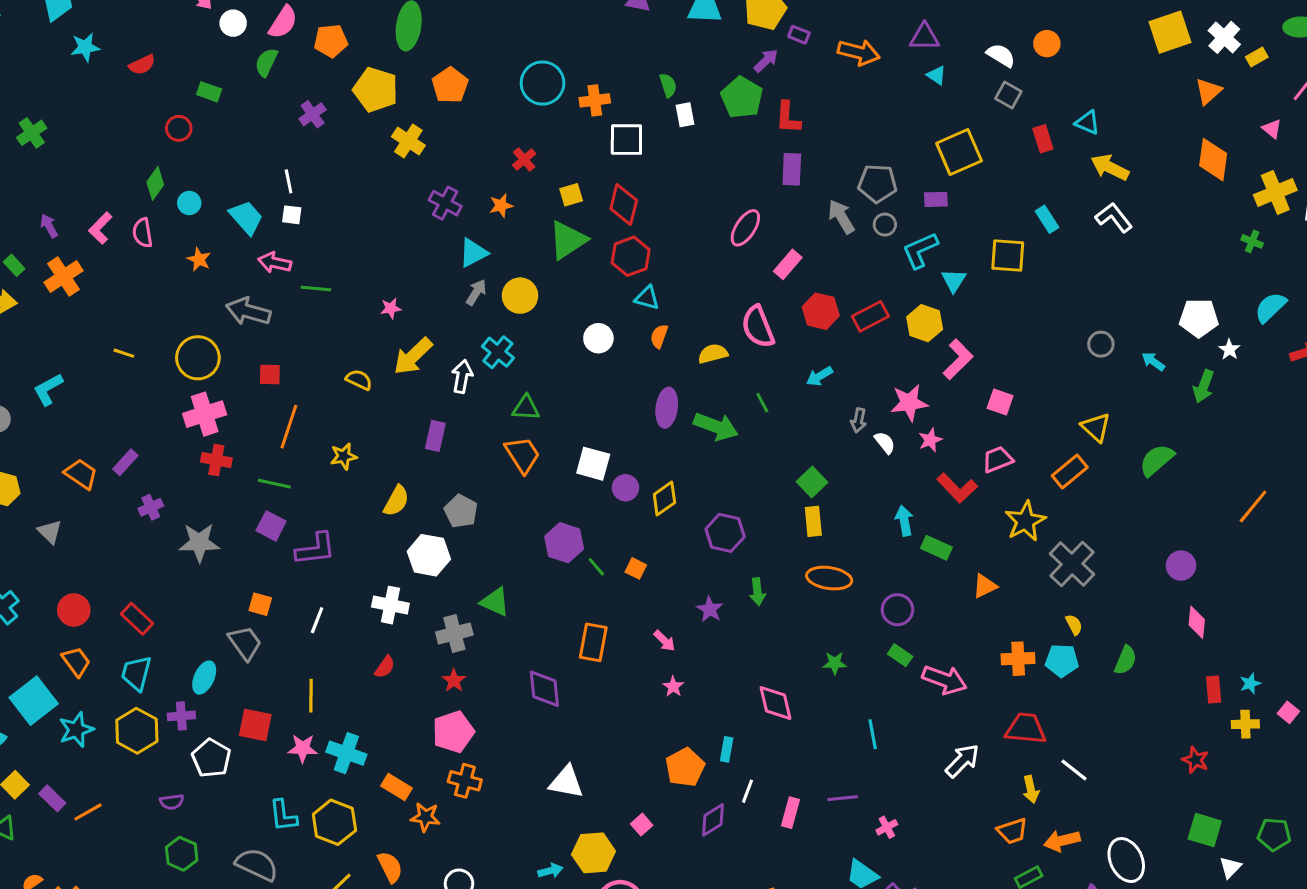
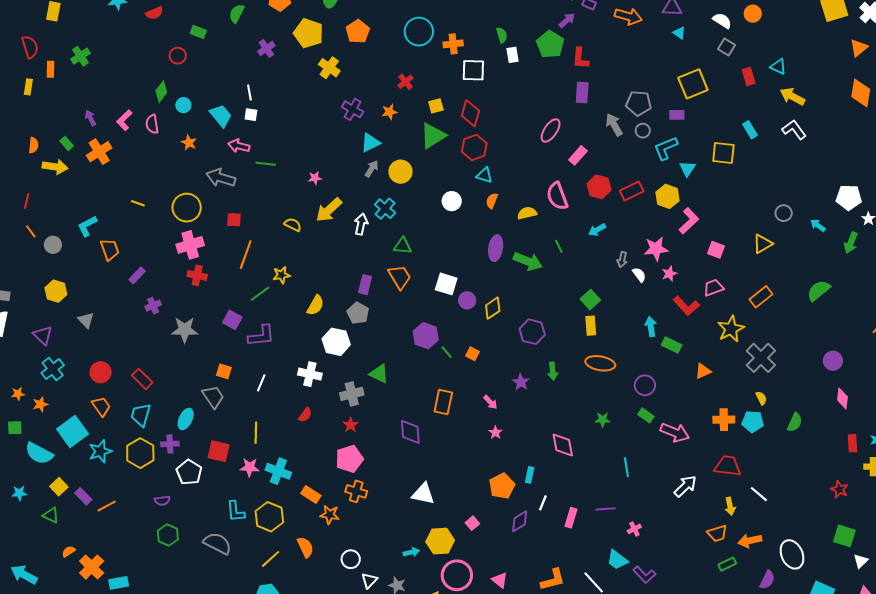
yellow triangle: (1096, 427) -> (763, 244), moved, turned 45
purple rectangle: (435, 436) -> (365, 285), moved
orange trapezoid: (81, 474) -> (110, 250), moved, turned 35
green line: (274, 484) -> (260, 294), moved, turned -50

